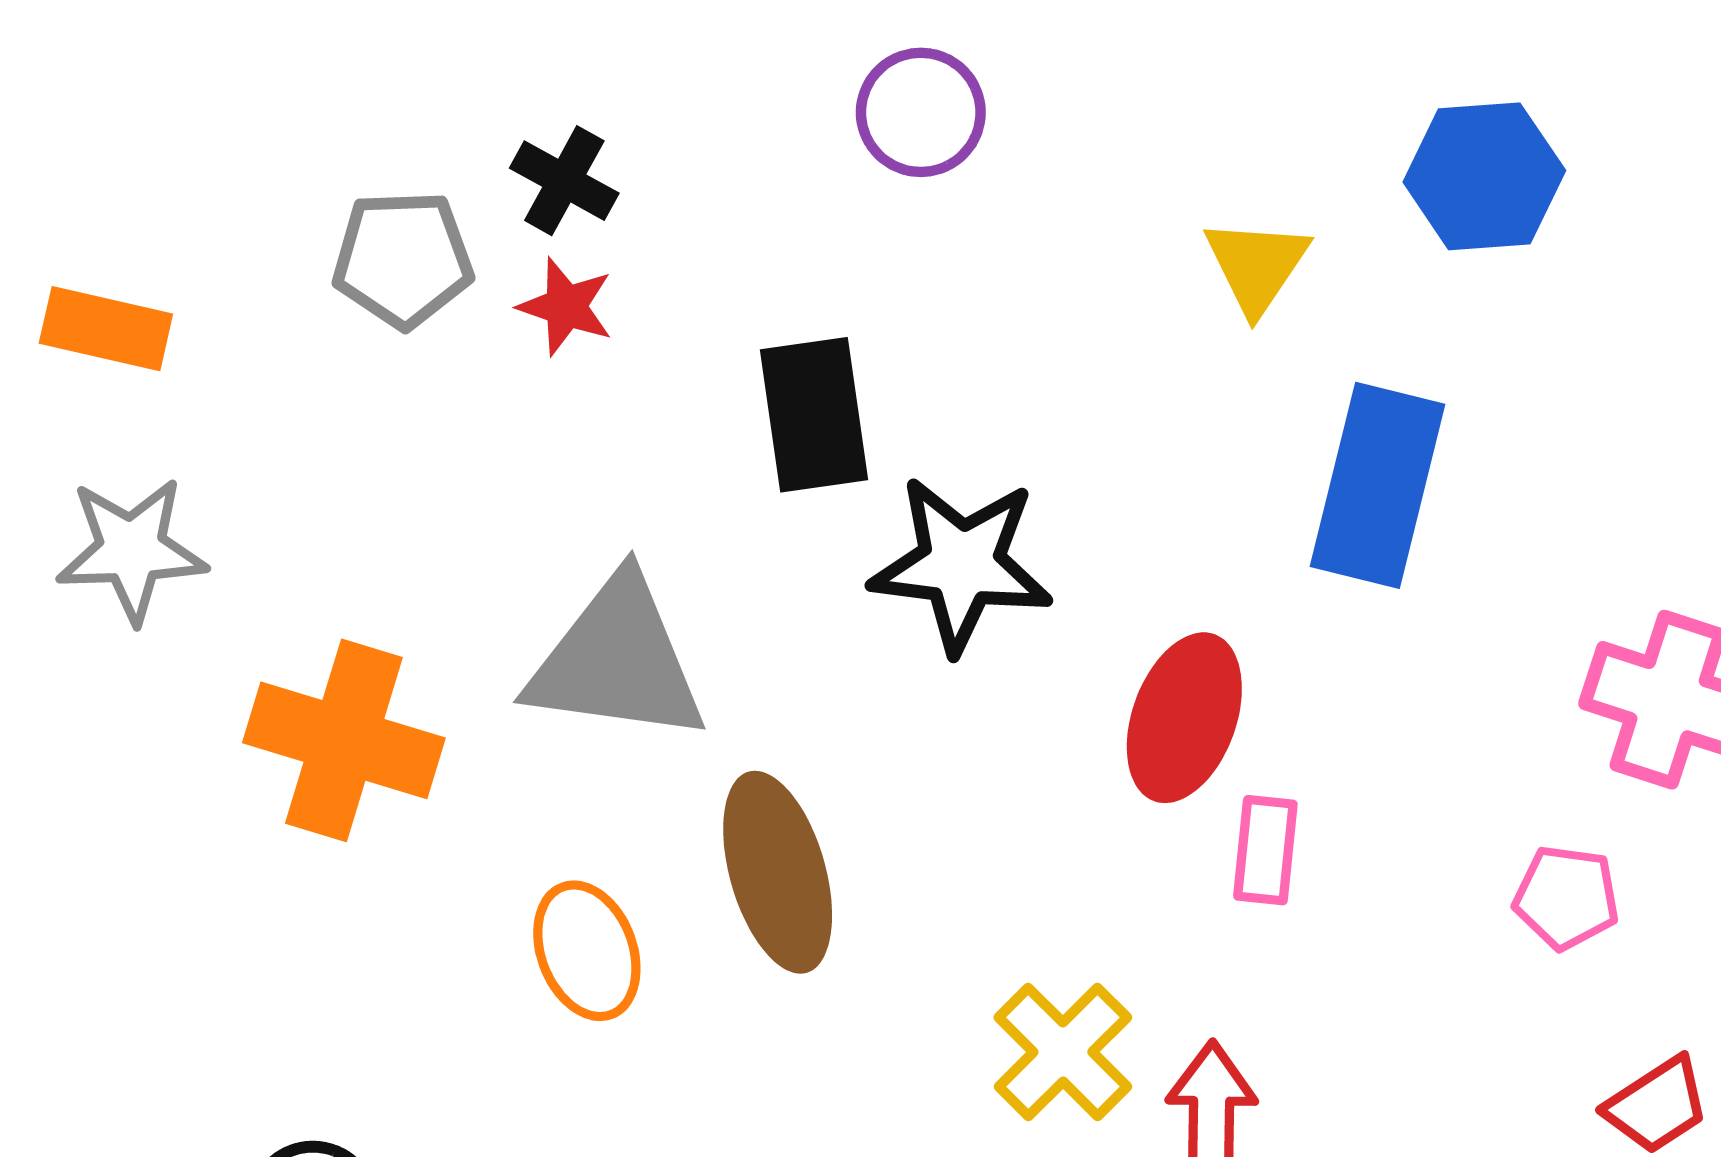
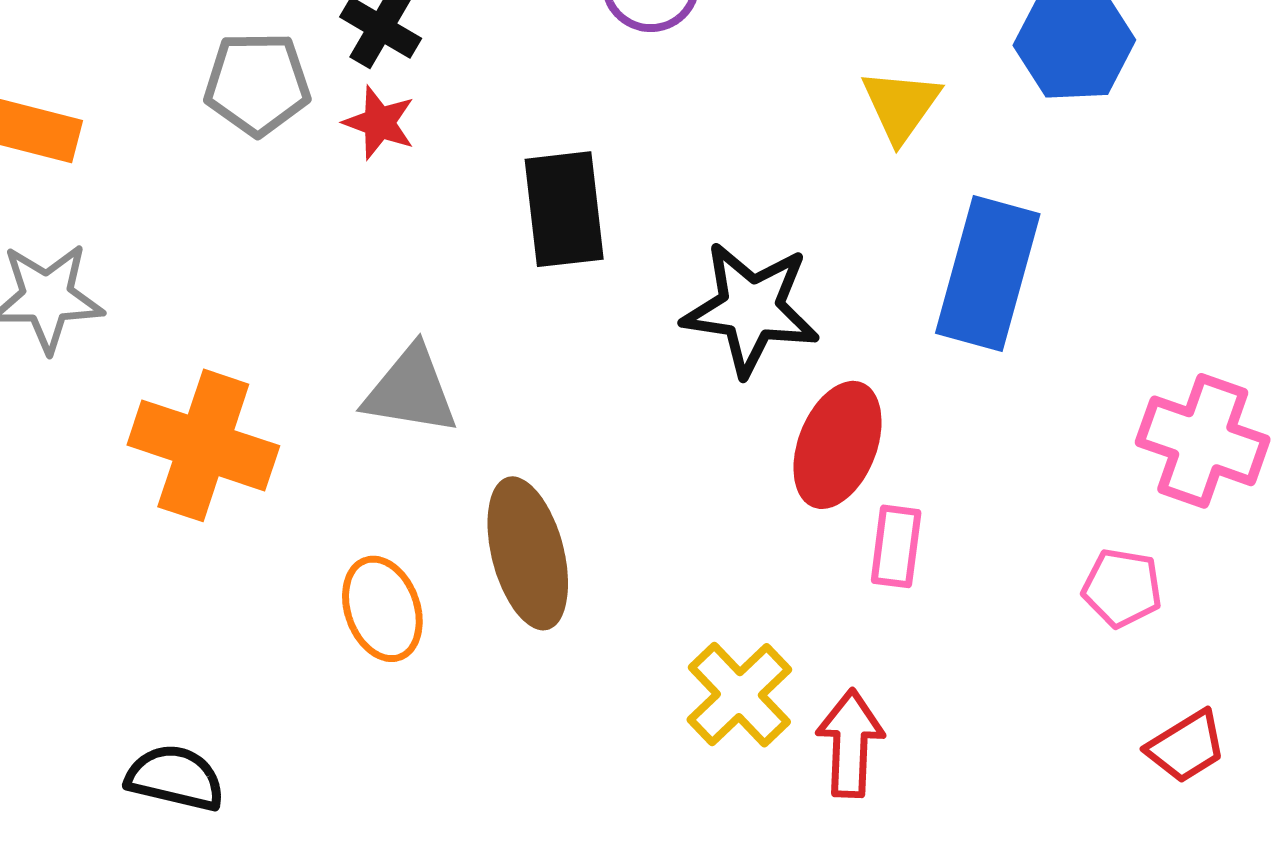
black star: (961, 564) -> (751, 309), moved
gray triangle: (617, 660) -> (411, 390), size x0.7

